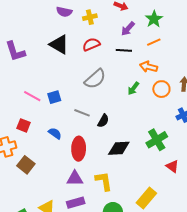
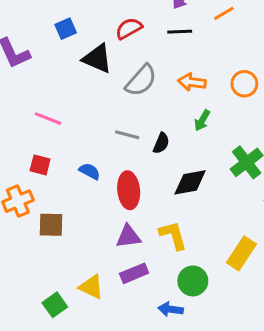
black triangle: (59, 44) -> (97, 59), moved
orange arrow: (148, 67) -> (192, 82), moved
green arrow: (133, 88) -> (202, 120), moved
blue square: (54, 97) -> (66, 29), moved
brown square: (26, 165) -> (51, 225), turned -30

